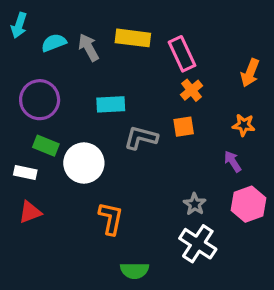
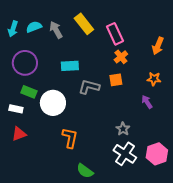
cyan arrow: (19, 25) -> (13, 29), moved
yellow rectangle: (133, 38) -> (84, 24), turned 45
pink hexagon: (248, 204) -> (157, 154), moved
green semicircle: (135, 271) -> (85, 171), turned 36

